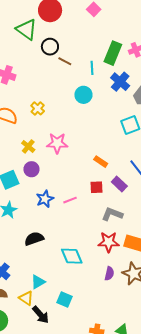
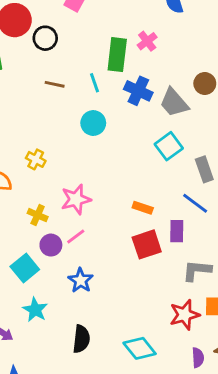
black circle: (50, 47) -> (45, 38), moved
purple rectangle: (119, 184) -> (177, 231), turned 63
red square: (96, 187) -> (147, 244), size x1.5
pink line: (70, 200) -> (76, 237), moved
gray L-shape: (112, 214) -> (197, 270), moved
black semicircle: (34, 239) -> (81, 339), turned 132

